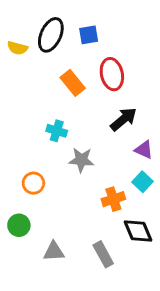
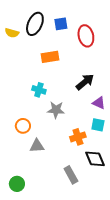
red ellipse: (112, 74) -> (86, 36), moved
orange rectangle: (73, 83) -> (50, 57), turned -60
cyan square: (142, 182) -> (98, 125), turned -32
green circle: (19, 225) -> (17, 184), moved
gray triangle: (54, 251) -> (37, 146), moved

